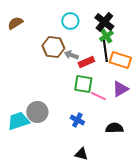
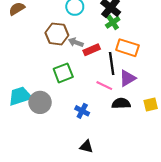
black line: (105, 51) -> (112, 63), moved
green square: (83, 84) -> (63, 73), moved, turned -30
cyan trapezoid: (18, 121) -> (20, 96), moved
black semicircle: (114, 128) -> (121, 103), moved

